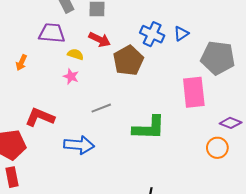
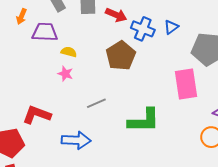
red arrow: (100, 39) -> (116, 15), moved
orange arrow: (21, 63) -> (21, 17), moved

